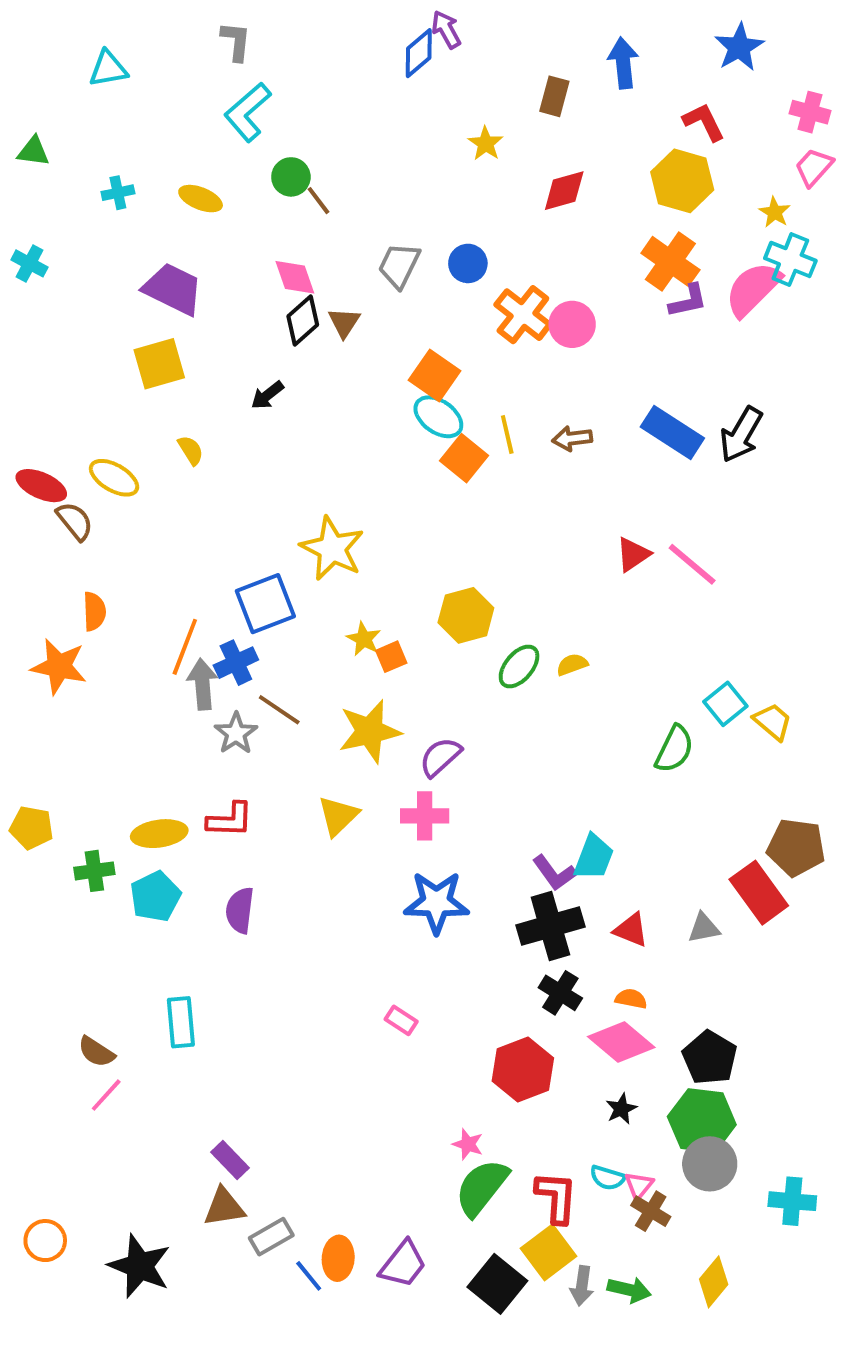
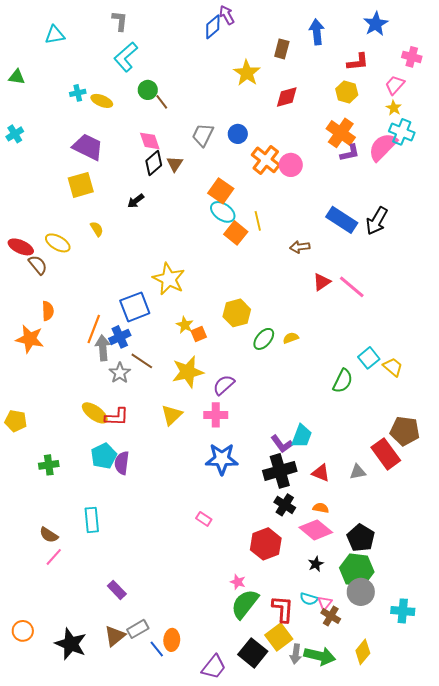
red L-shape: (704, 122) -> (358, 62), turned 110
yellow star: (486, 144) -> (247, 73), size x1.5
pink trapezoid: (814, 167) -> (395, 85), moved
yellow hexagon: (682, 181) -> (347, 92), size x0.7
cyan cross: (118, 193) -> (78, 93), moved
cyan cross: (29, 263) -> (15, 134), turned 30
brown arrow: (572, 438) -> (300, 247), moved
yellow ellipse: (159, 834) -> (95, 413), moved, turned 44
green cross: (94, 871) -> (49, 465), moved
cyan pentagon: (155, 897) -> (104, 456), moved
brown triangle: (224, 1207) -> (115, 636), moved, turned -30
purple trapezoid: (403, 1264) -> (214, 667), moved
green arrow: (629, 1290) -> (320, 656), size x1.4

